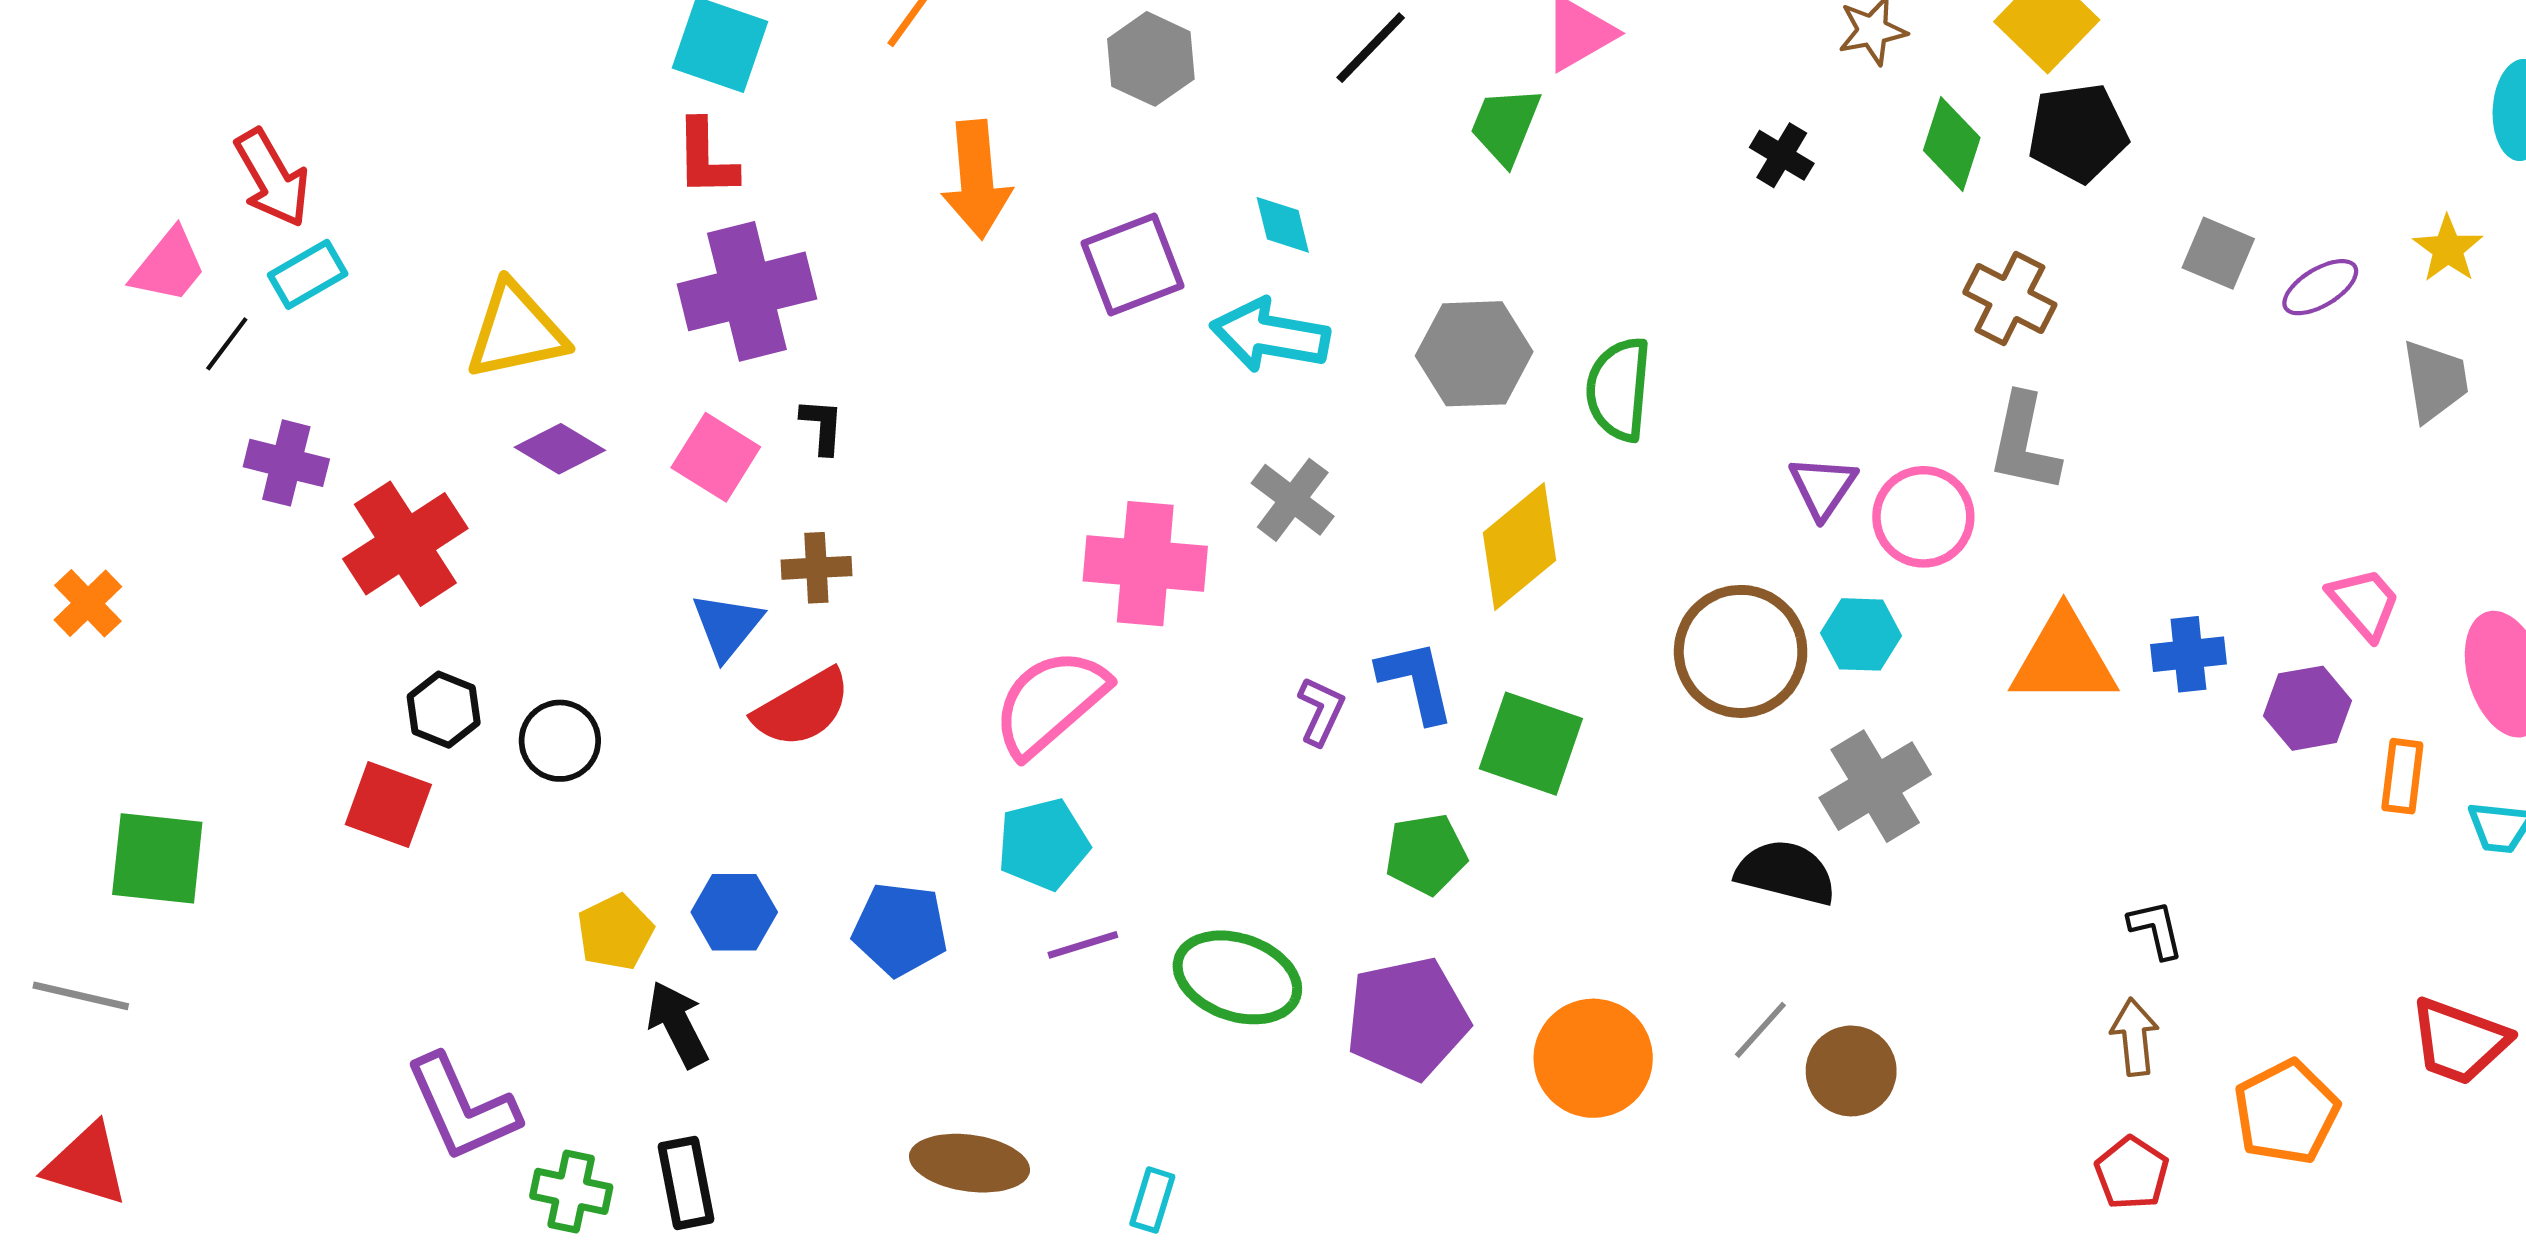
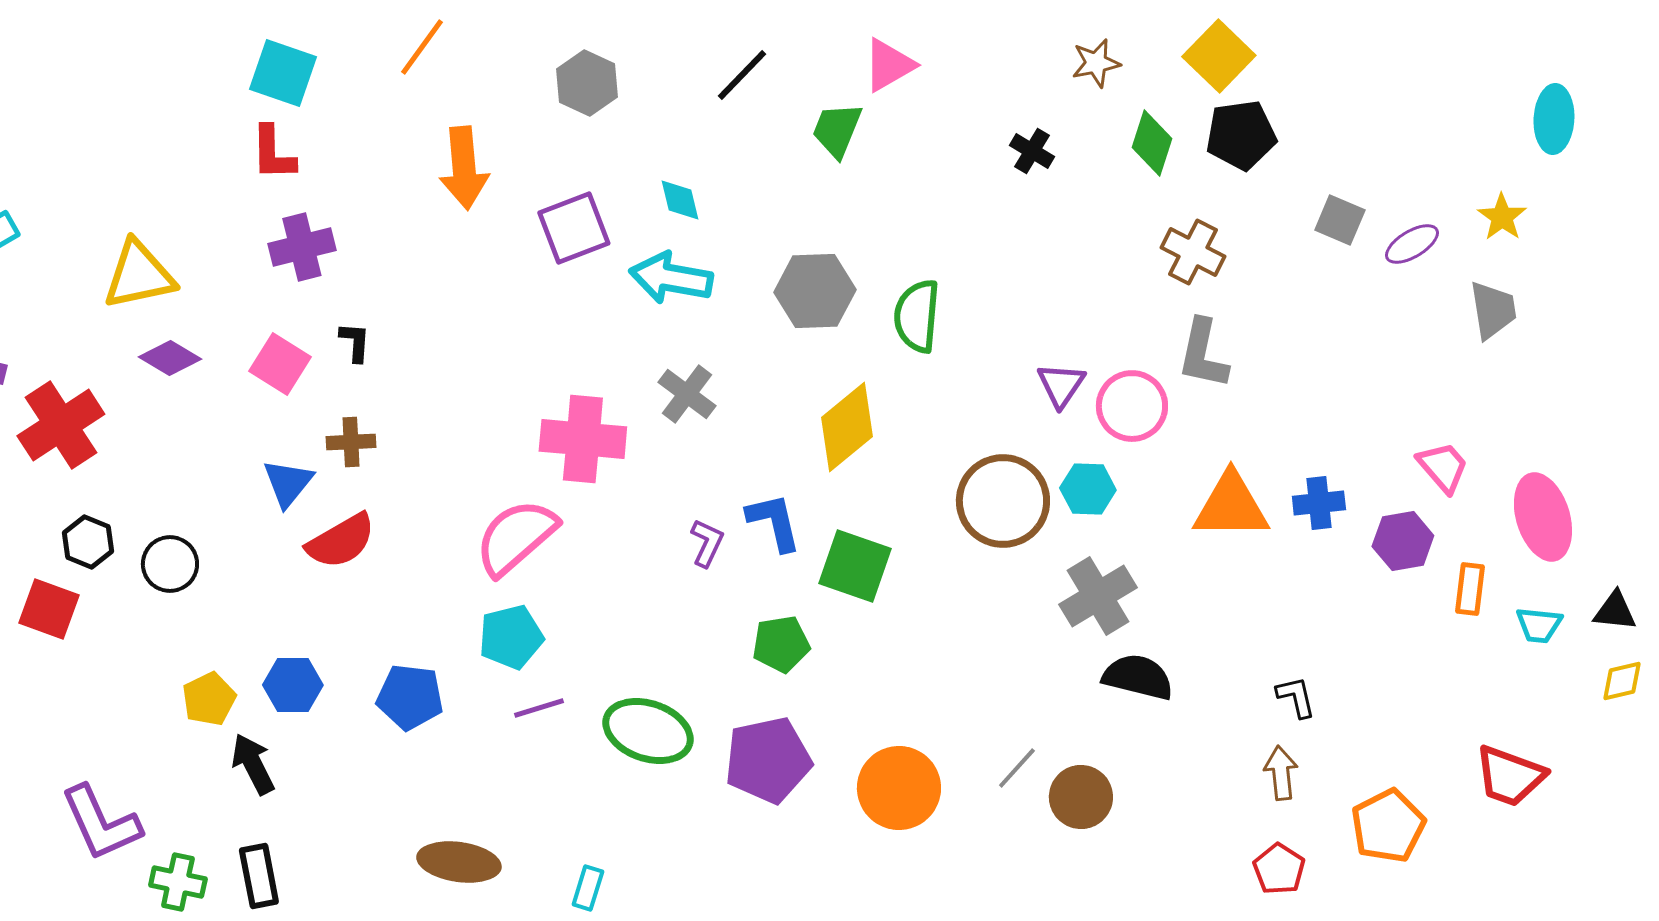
purple cross: (747, 291) -> (302, 247), size x0.7
black semicircle: (1786, 873) -> (1138, 677), moved

